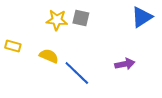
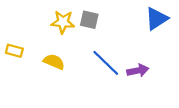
blue line: (77, 73) -> (106, 63), moved

